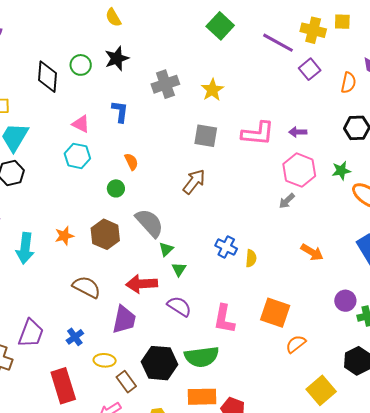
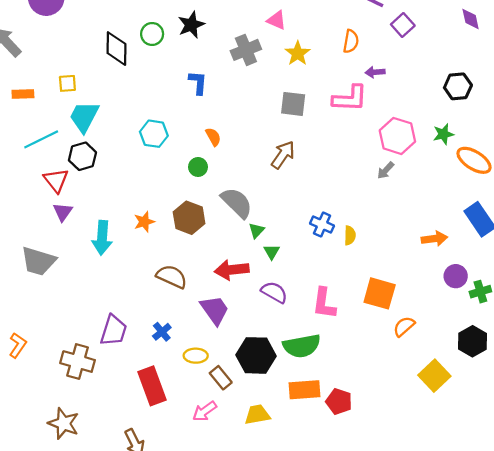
orange semicircle: (348, 83) -> (351, 41), moved
pink triangle: (81, 124) -> (277, 20), moved
purple arrow: (298, 132) -> (375, 72), moved
orange arrow: (312, 252) -> (434, 239), moved, turned -35
purple trapezoid: (124, 320) -> (215, 310), turned -44

